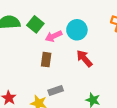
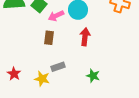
red arrow: (84, 59) -> (85, 37), turned 48

